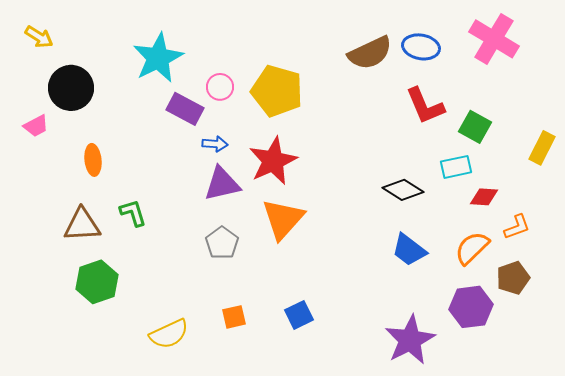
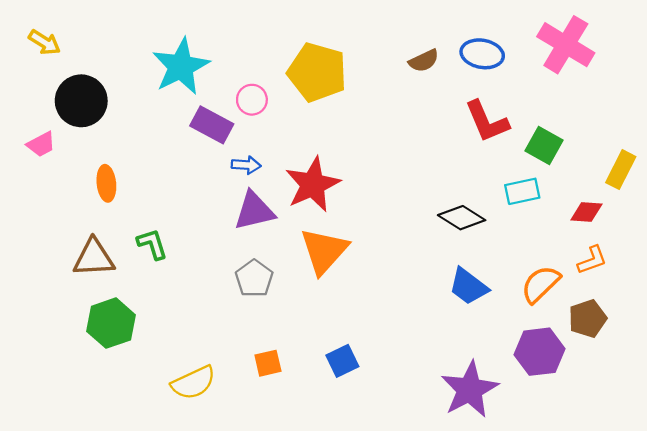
brown semicircle: (370, 53) -> (424, 61), size x0.6
yellow pentagon: (277, 91) -> (317, 72), moved
red diamond: (484, 197) -> (586, 212), moved

